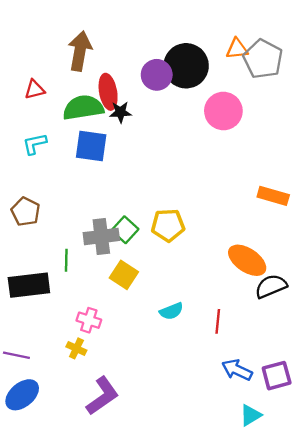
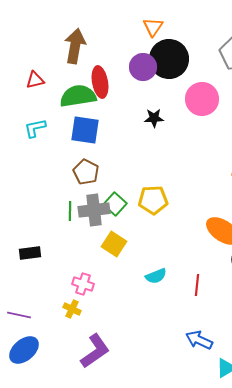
orange triangle: (237, 49) -> (153, 27), moved, turned -50
black star: (121, 112) -> (154, 118), moved
brown pentagon: (26, 212) -> (86, 172), moved
green line: (66, 260) -> (70, 211), moved
black rectangle: (29, 285) -> (30, 253), size x0.6
blue arrow: (237, 370) -> (199, 340), moved

